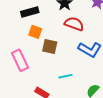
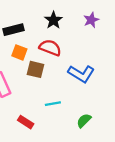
red semicircle: (74, 24) -> (50, 48), moved

